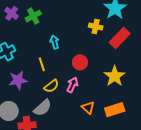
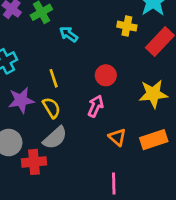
cyan arrow: (55, 42) -> (69, 34), moved, turned -40
yellow star: (115, 76) -> (153, 94), turned 30
yellow semicircle: (51, 86) -> (51, 108), moved, turned -84

